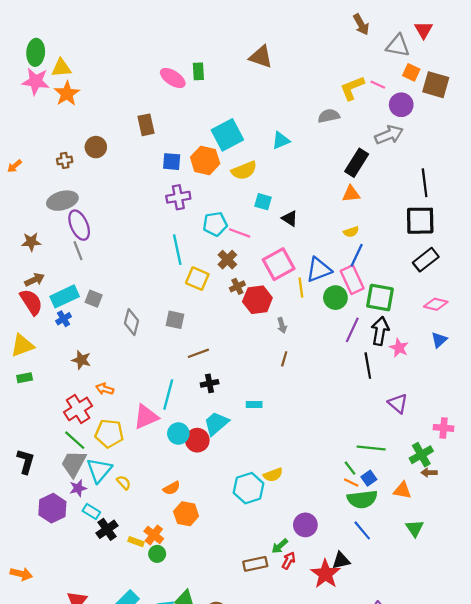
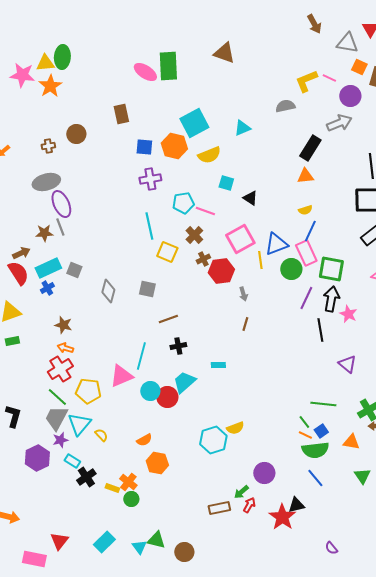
green ellipse: (36, 52) -> (62, 57), moved
green rectangle: (198, 71) -> (168, 66), size x1.8
brown star: (31, 242) -> (44, 233), moved
orange arrow: (105, 389) -> (65, 348), moved

